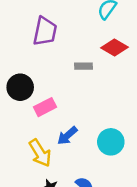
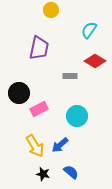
blue arrow: (67, 136) -> (60, 145), moved
cyan circle: (111, 142) -> (77, 116), moved

